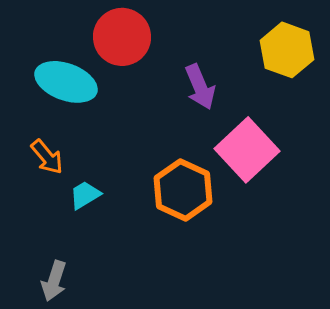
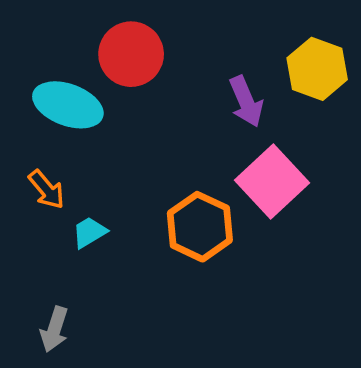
purple arrow: (200, 87) -> (246, 101), moved

